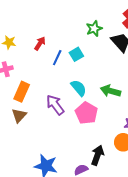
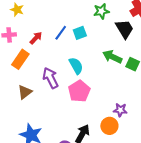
red arrow: (40, 43) -> (36, 38), moved
green arrow: (111, 91) -> (112, 57), moved
brown triangle: (19, 115) -> (25, 92), moved

